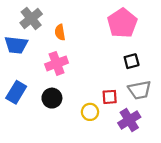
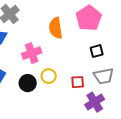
orange semicircle: (60, 32) -> (56, 28), moved, size x1.5
yellow circle: (90, 112) -> (49, 76), moved

